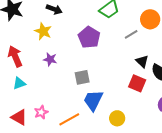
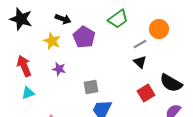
purple pentagon: (89, 37) -> (84, 37), moved
black triangle: (142, 61) -> (140, 62), moved
red square: (137, 83) -> (146, 93), turned 36

